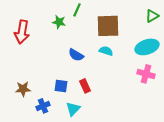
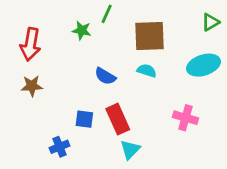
pink cross: (146, 74) -> (186, 118), moved
red rectangle: (85, 86) -> (118, 119), size x1.5
brown star: (23, 89) -> (32, 86), moved
cyan triangle: (73, 109) -> (130, 150), moved

